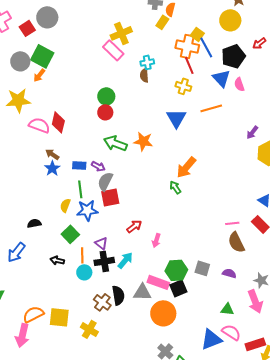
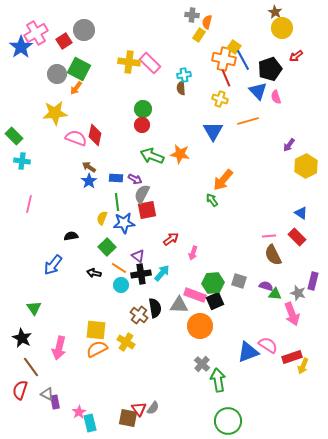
yellow circle: (230, 20) -> (282, 28), moved
yellow cross: (121, 33) -> (129, 62), moved, turned 30
orange line: (82, 255) -> (119, 268), turned -56
green triangle: (227, 309) -> (275, 294), moved
orange semicircle: (33, 314) -> (97, 349), moved

